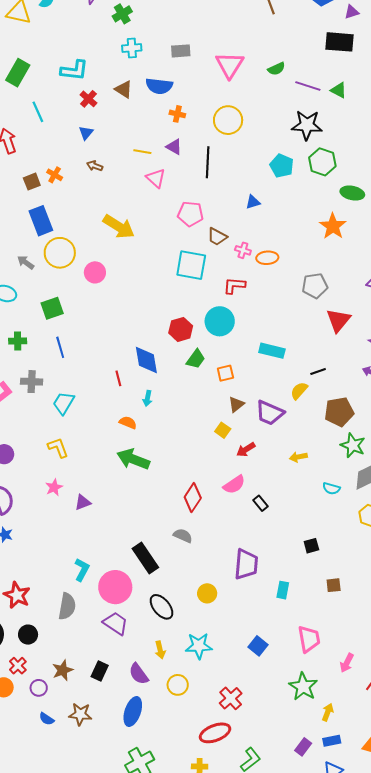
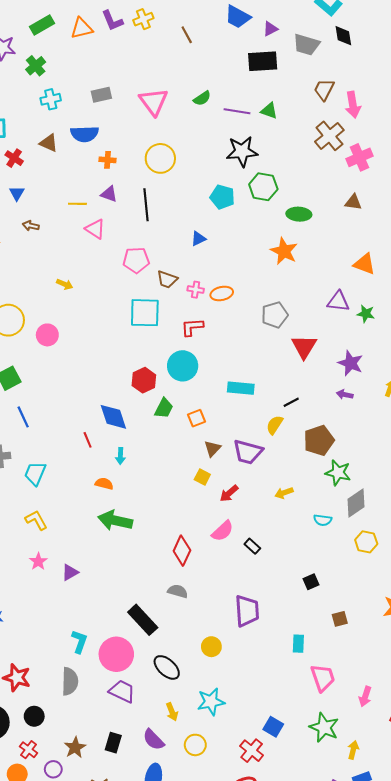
yellow arrow: (119, 227) -> (65, 284), size x0.5
cyan rectangle: (283, 590) -> (298, 644), moved
blue square: (258, 646) -> (273, 727), moved

